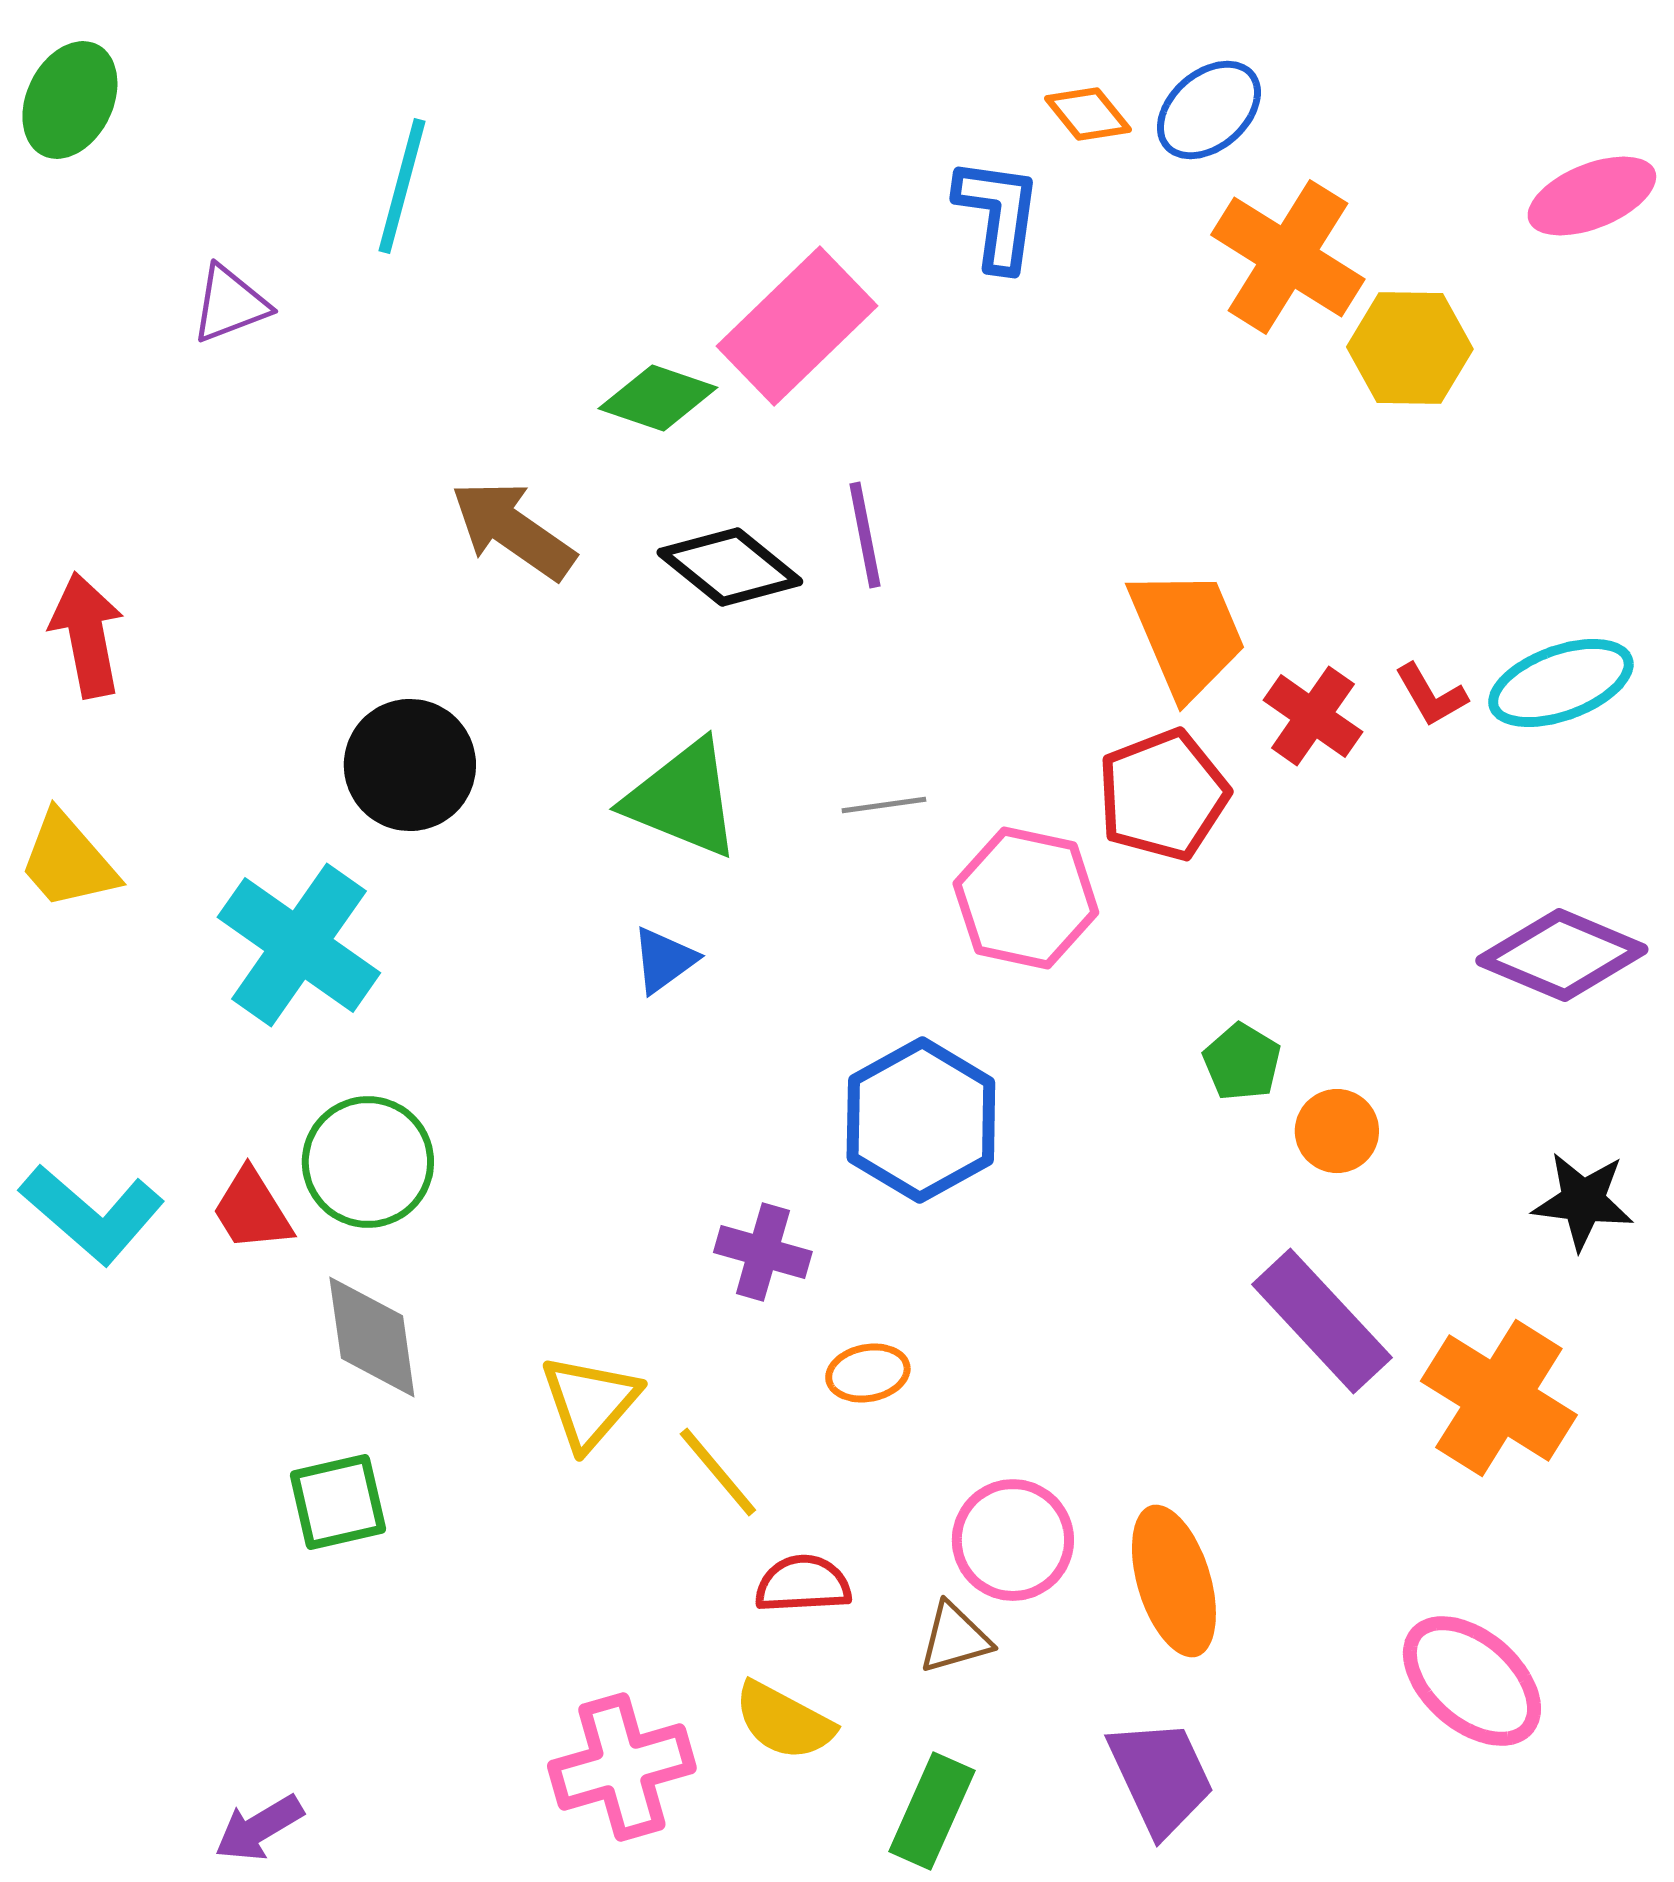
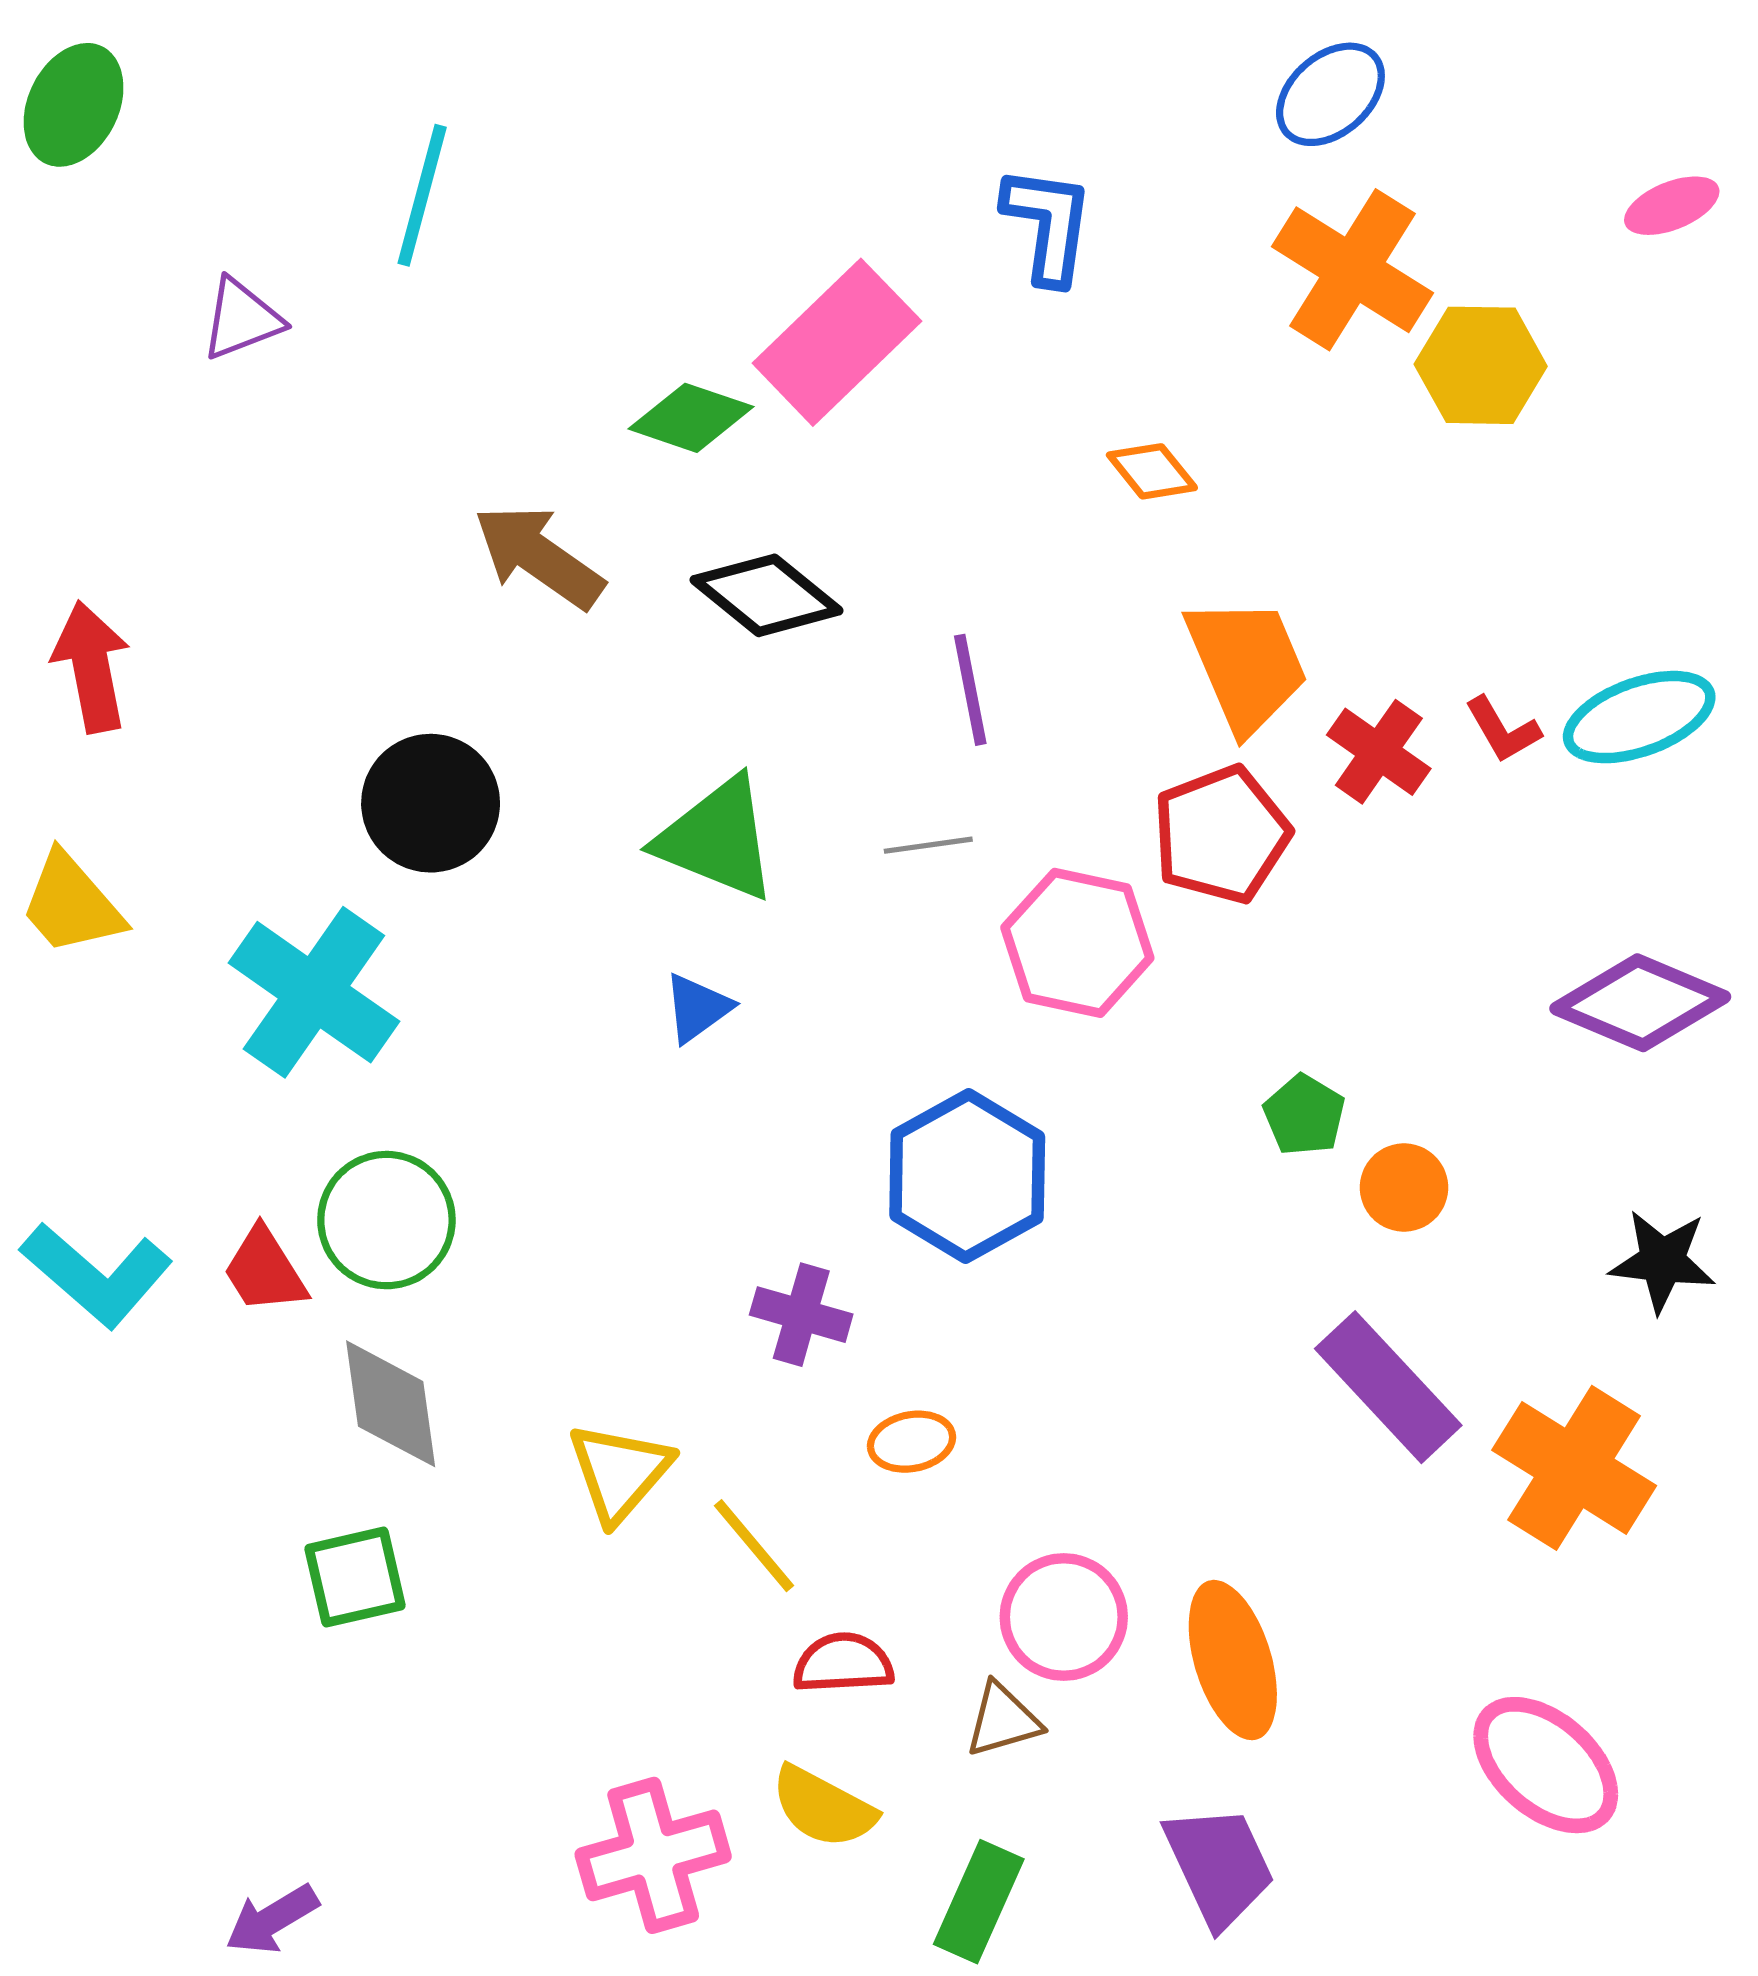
blue ellipse: (1209, 110) -> (1330, 94), moved
orange diamond: (1088, 114) -> (1152, 471), moved
pink ellipse: (1592, 196) -> (1672, 206), size x0.7
purple line: (865, 535) -> (970, 690), moved

